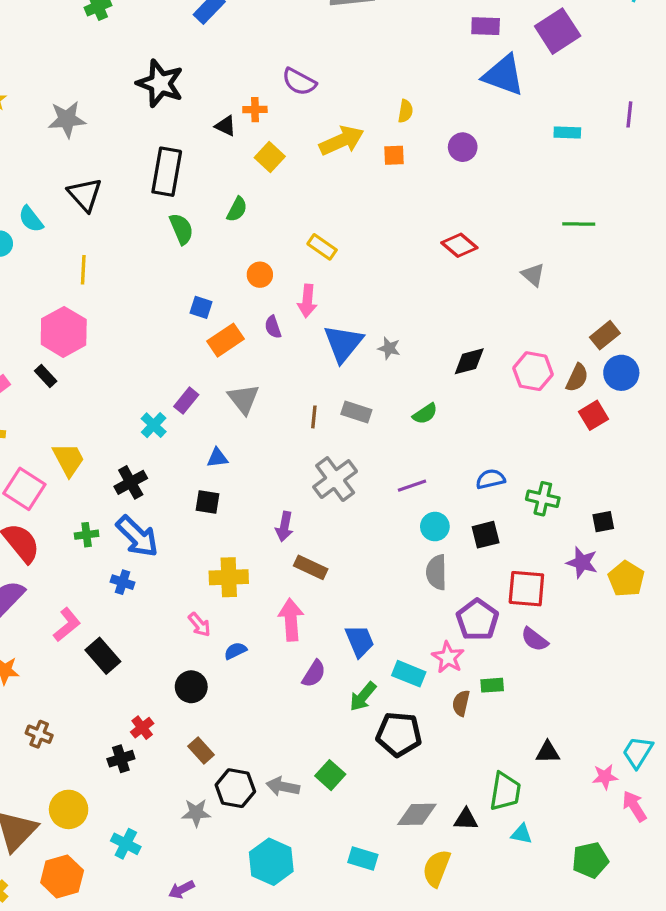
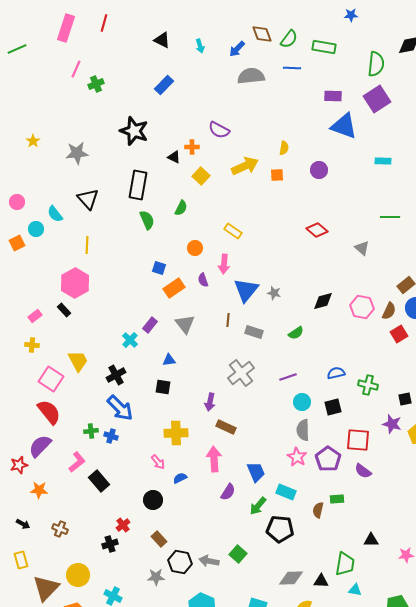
brown line: (314, 417) -> (228, 320), moved
green cross: (87, 535) -> (91, 431), moved
pink star: (448, 657) -> (297, 457), moved

